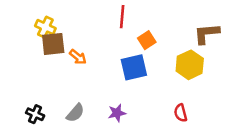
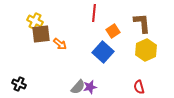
brown L-shape: (207, 34) -> (142, 23), moved, turned 90
blue square: (134, 67) -> (103, 52), turned -35
gray semicircle: (75, 113) -> (78, 87), moved
black cross: (35, 114) -> (19, 84), moved

